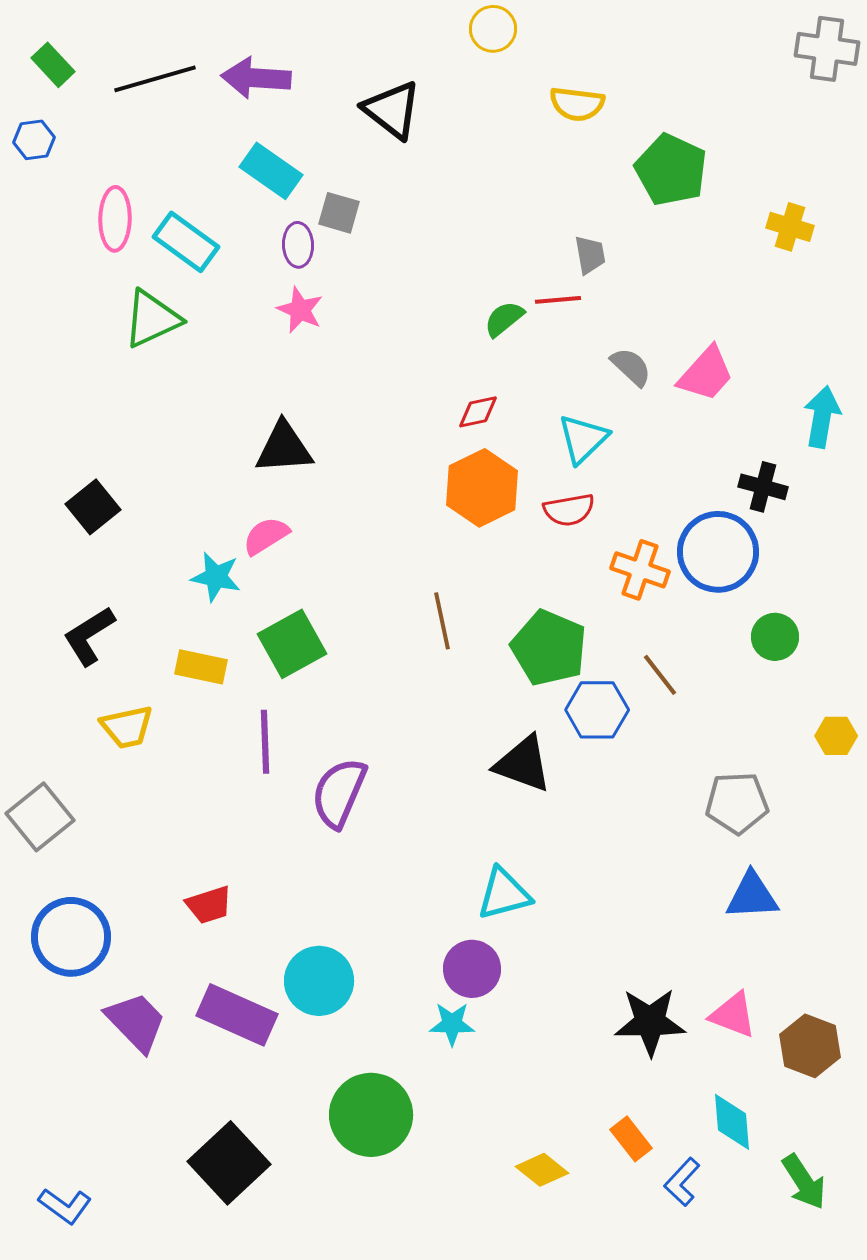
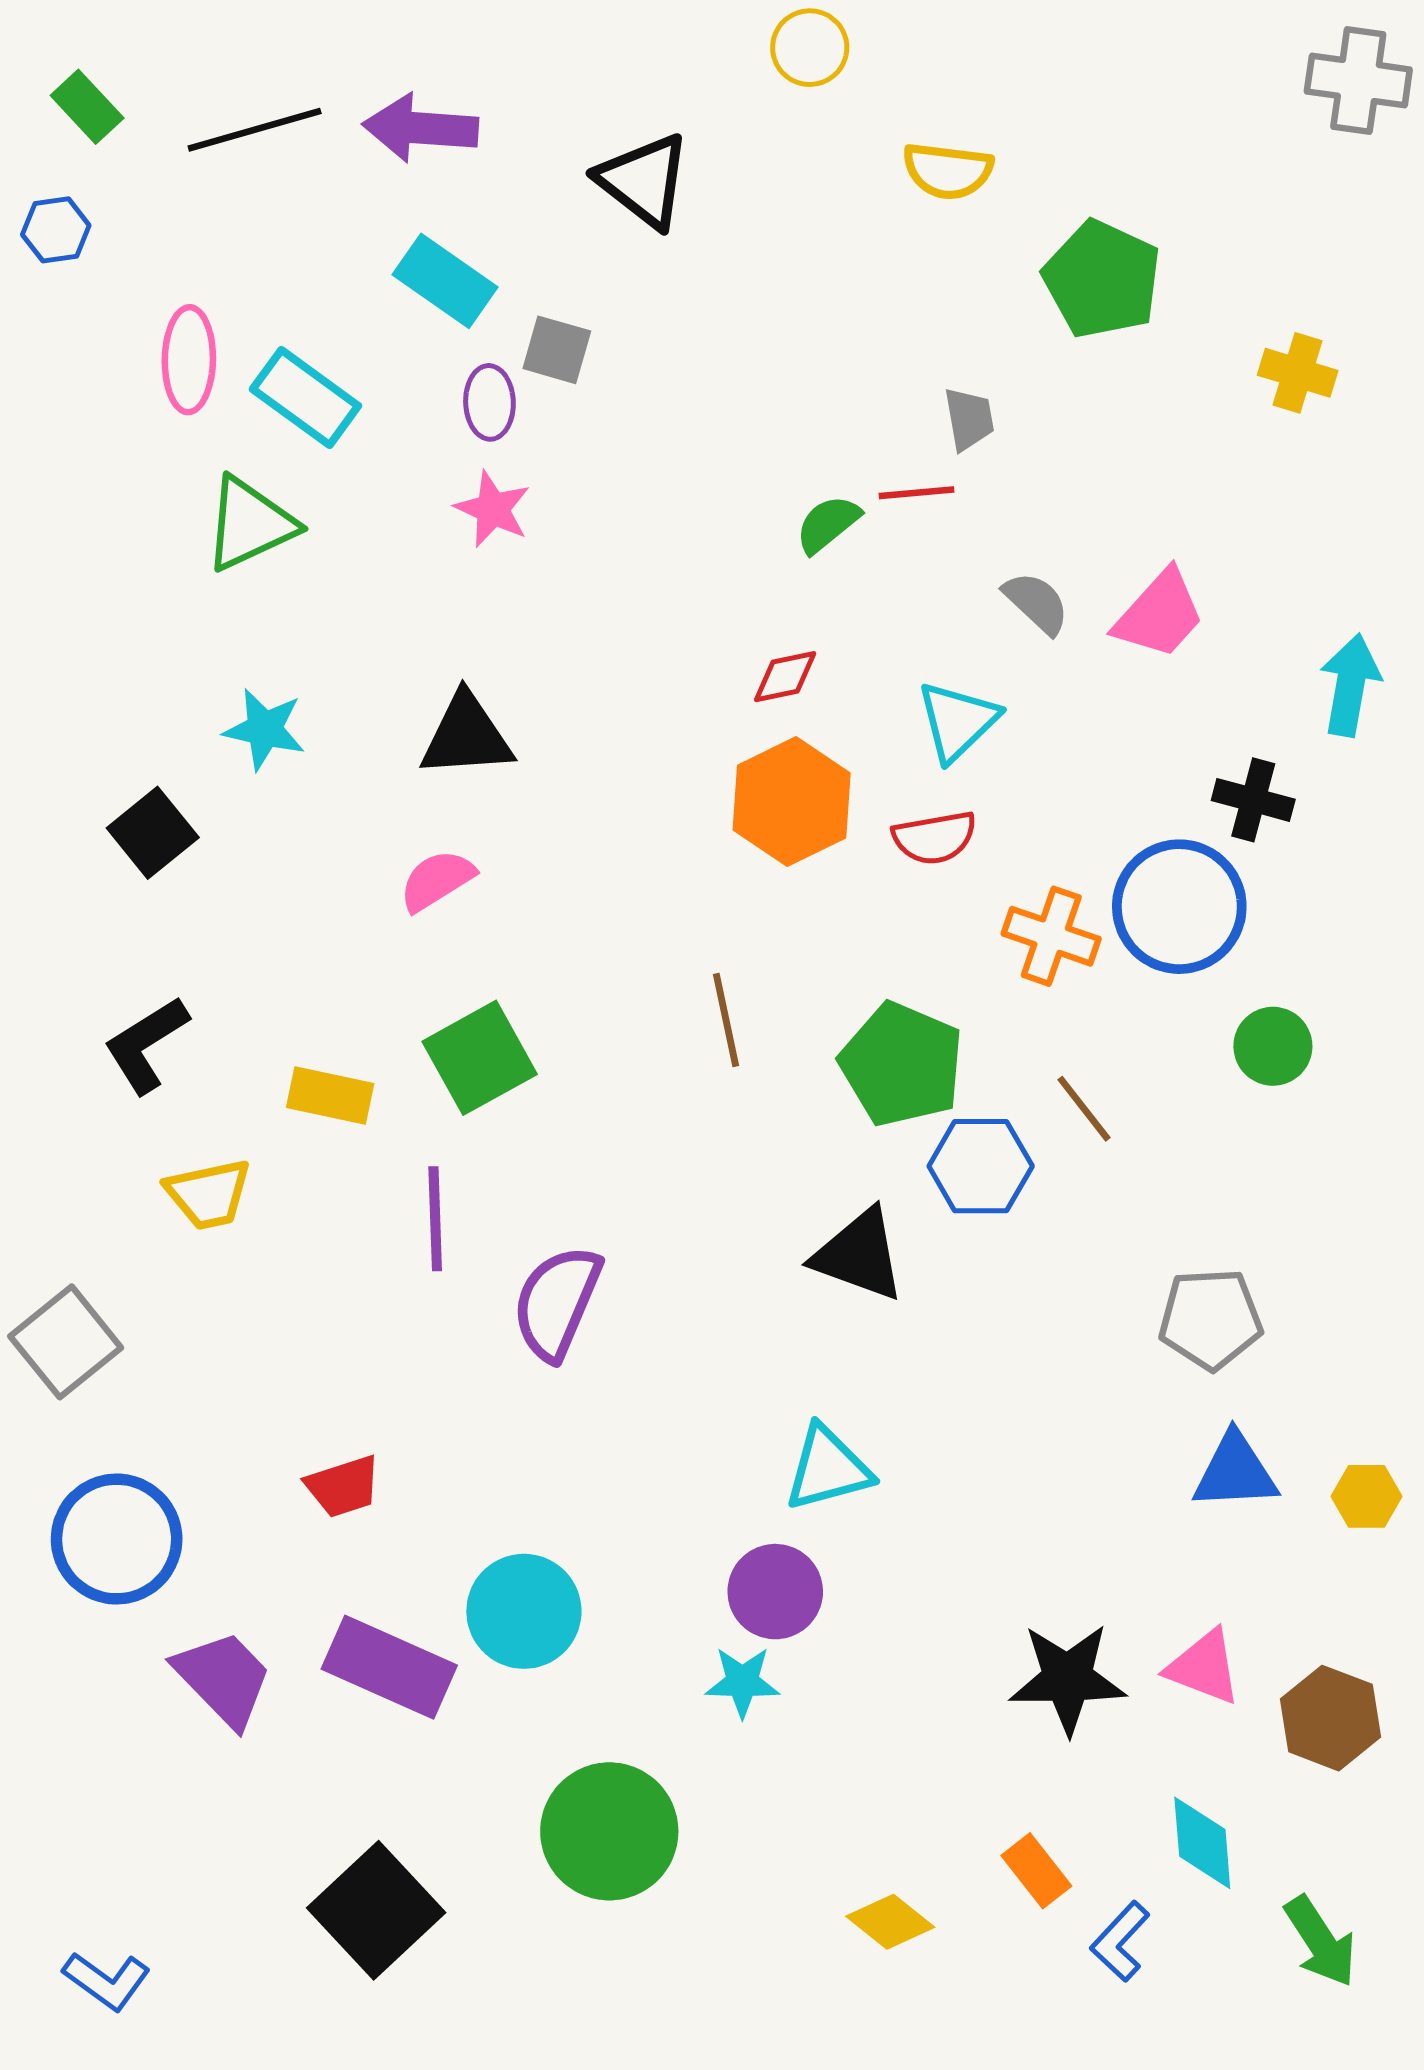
cyan star: (216, 577) -> (264, 729), moved
yellow hexagon: (836, 736) -> (1367, 1496), moved

